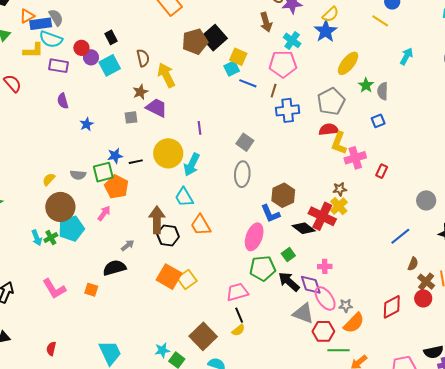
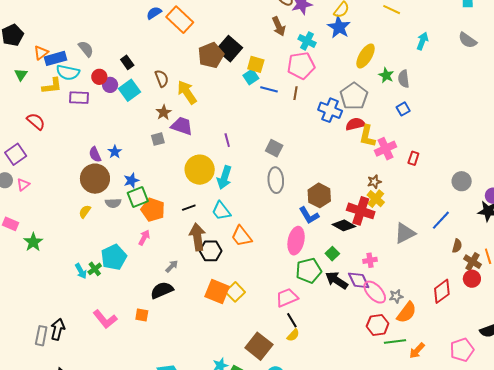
gray semicircle: (56, 18) -> (86, 49), moved
purple semicircle: (63, 101) -> (95, 154), moved
blue cross: (288, 110) -> (330, 110), moved, turned 35
blue star: (115, 156) -> (131, 180), moved
black line: (136, 162) -> (189, 208), moved
brown circle: (60, 207) -> (95, 179), moved
gray triangle: (303, 313) -> (405, 233), moved, turned -40

